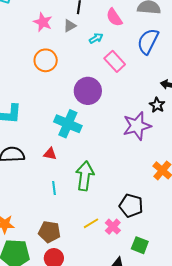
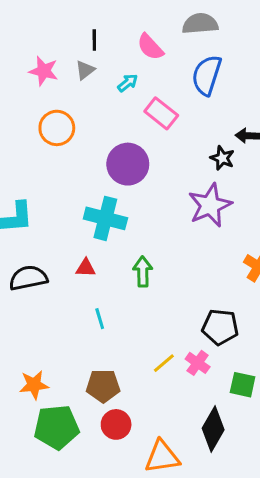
black star: (157, 105) -> (222, 158), moved
green arrow: (85, 176) -> (143, 272), moved, size x0.7

